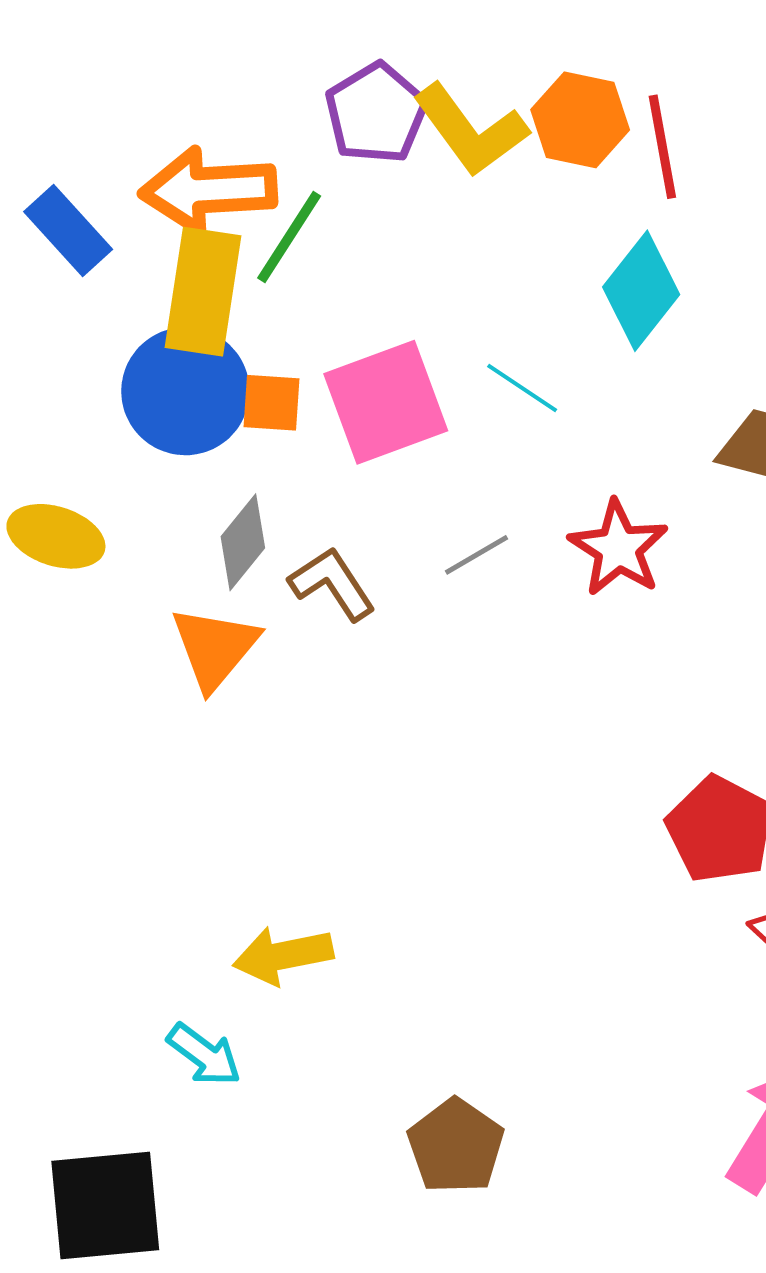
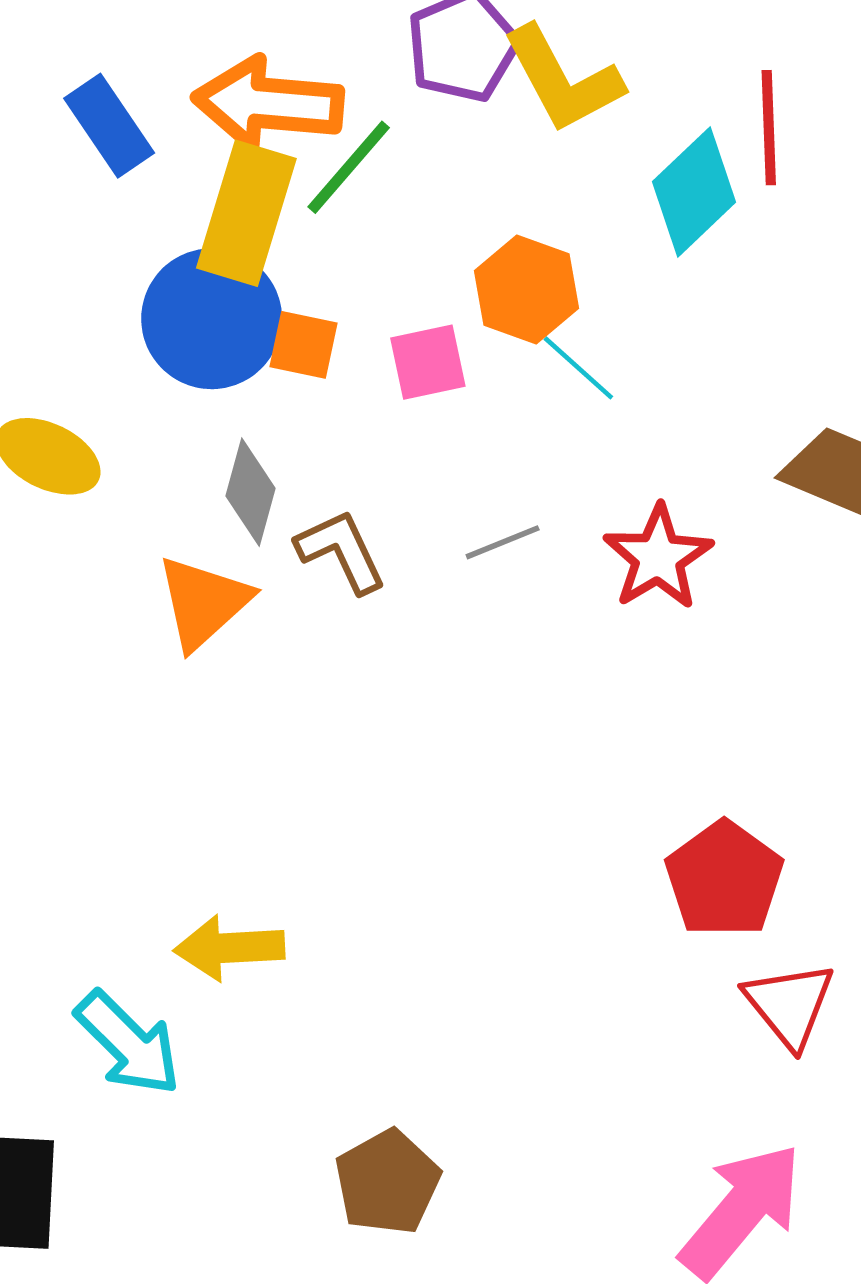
orange hexagon: (580, 120) -> (526, 290), moved
cyan diamond: (641, 291) -> (694, 192), moved
pink square: (386, 402) -> (428, 362), size x0.6
gray diamond: (243, 542) -> (250, 492), turned -32
cyan arrow: (204, 1055) -> (128, 1043), size x1.4

